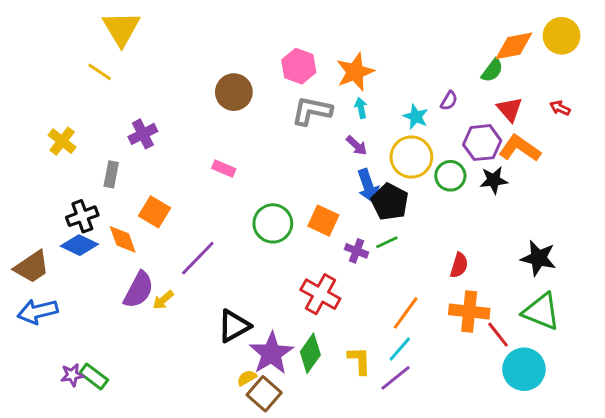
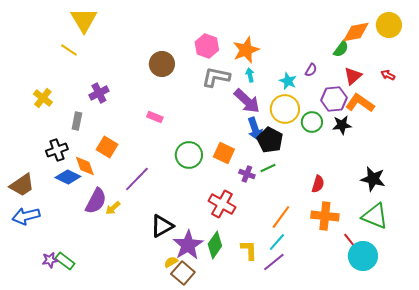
red triangle: (510, 109) -> (353, 76), turned 30
purple arrow: (357, 145) -> (247, 101), size x1.8
blue diamond: (79, 245) -> (68, 177), moved
red line: (498, 335) -> (351, 242), moved

